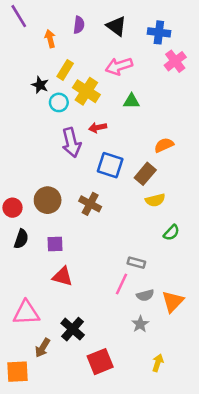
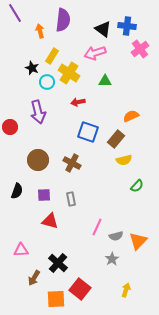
purple semicircle: (79, 25) -> (63, 20), size x1.6
black triangle: (116, 26) -> (103, 29), moved
purple arrow: (71, 143) -> (38, 112), moved
red circle: (12, 208) -> (10, 127), moved
gray rectangle: (136, 263) -> (71, 199), moved, turned 64
pink triangle: (26, 313) -> (21, 250), size x0.7
red square: (100, 362) -> (80, 289), turned -30
orange square: (18, 372) -> (56, 299), moved

